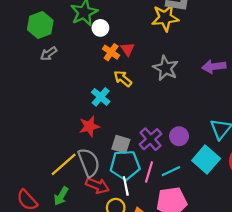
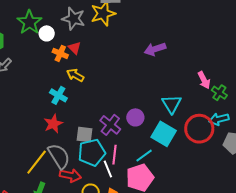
gray star: (166, 68) -> (73, 19), moved
cyan line: (171, 171) -> (144, 156), moved
white line: (126, 186) -> (108, 169), moved

